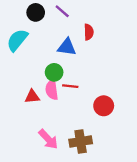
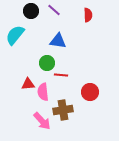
red semicircle: (89, 32) -> (88, 15), moved
pink semicircle: (52, 90) -> (43, 92), moved
brown cross: (81, 142) -> (63, 110), moved

